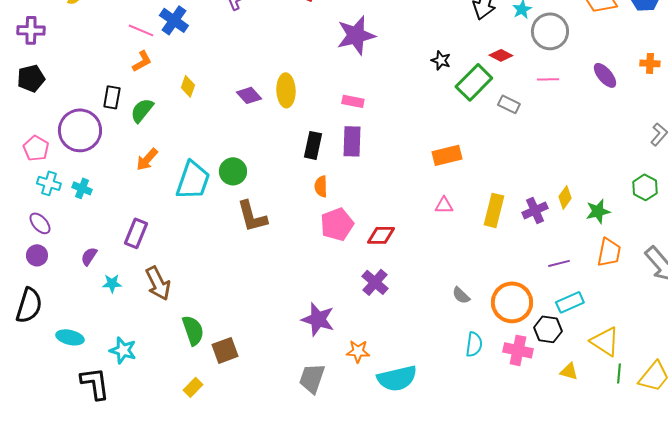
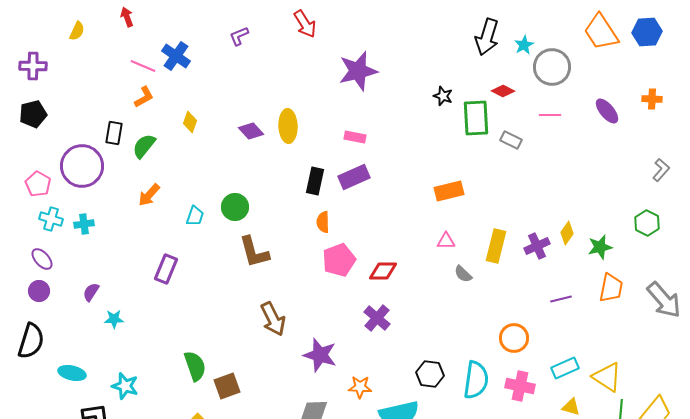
green rectangle: (474, 82) -> (476, 118), turned -48
purple rectangle: (352, 141) -> (354, 177), turned 64
cyan trapezoid: (193, 180) -> (195, 216), size x0.5
cyan cross: (82, 188) -> (84, 224), turned -30
purple rectangle: (136, 233) -> (166, 269), moved
brown arrow: (158, 283) -> (273, 319), moved
gray semicircle: (461, 295) -> (463, 274), moved
orange circle: (512, 302) -> (514, 338), size x0.7
cyan rectangle: (570, 302) -> (565, 368), moved
black hexagon: (548, 329) -> (430, 374), moved
cyan semicircle: (474, 344) -> (476, 380), size x1.5

